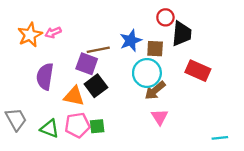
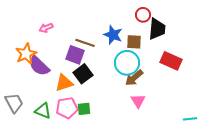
orange star: (30, 35) -> (26, 54), moved
blue star: (131, 41) -> (113, 35), turned -30
brown line: (98, 50) -> (85, 43), turned 30
purple semicircle: (45, 76) -> (39, 66), turned -55
orange triangle: (74, 96) -> (64, 83), turned -30

